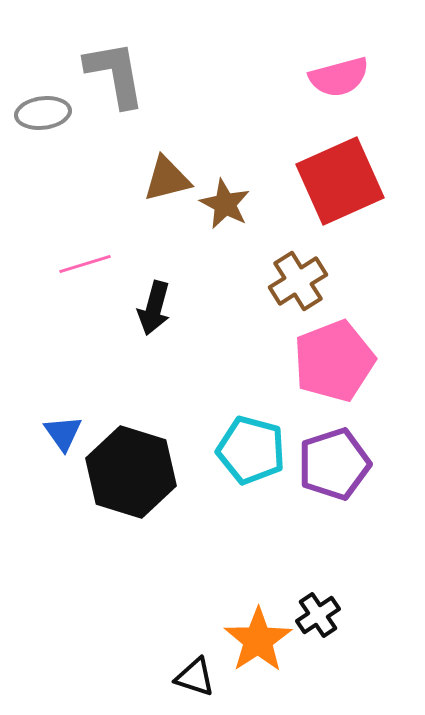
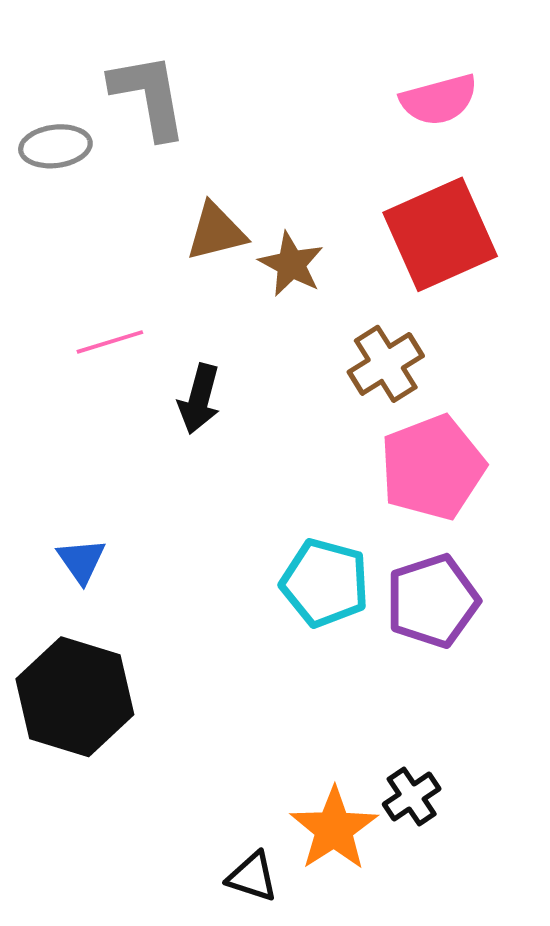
black hexagon: (131, 472) -> (75, 697), moved

